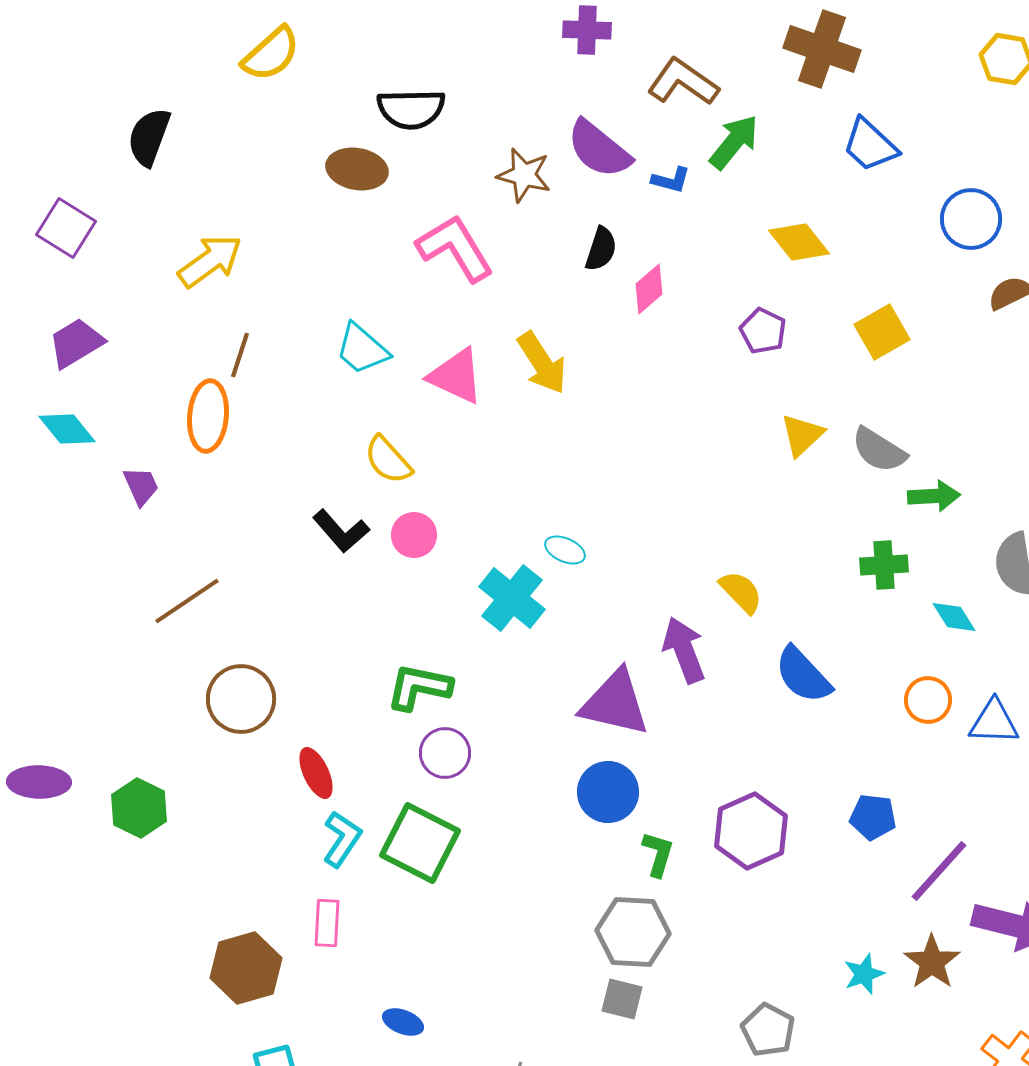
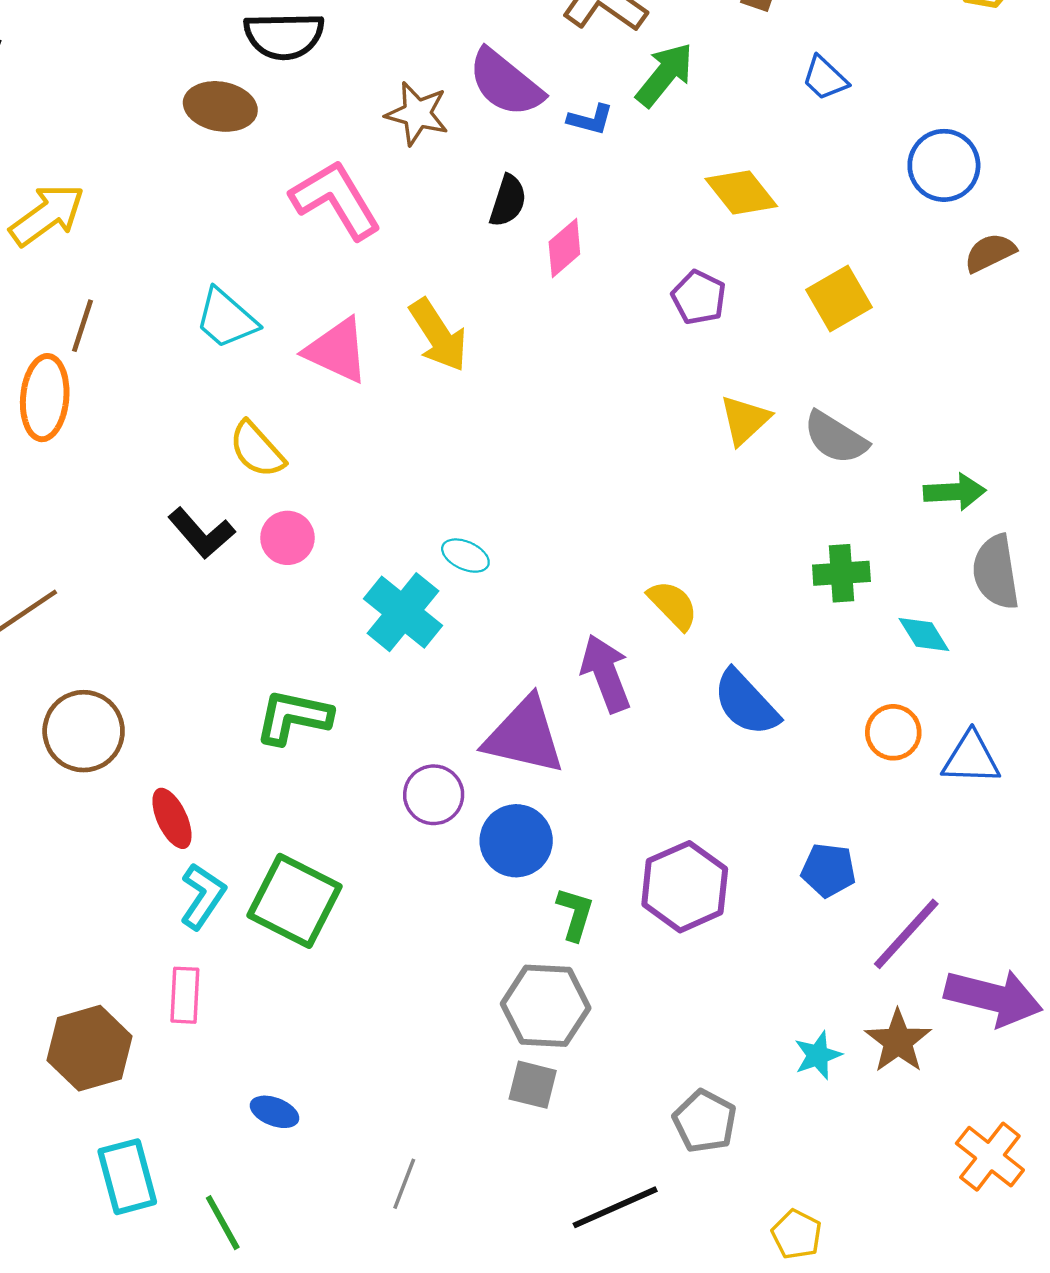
blue trapezoid: (870, 145) -> (825, 78), size x0.7
green arrow: (934, 496) -> (955, 492), moved
purple circle: (445, 753) -> (434, 795), moved

